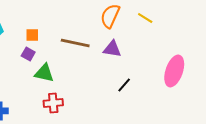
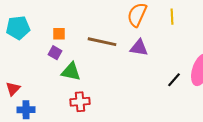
yellow line: (145, 18) -> (172, 17), turned 56
black line: (124, 85) -> (174, 80), moved

